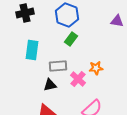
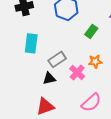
green rectangle: (71, 39) -> (91, 31), moved
gray rectangle: (58, 66) -> (57, 59), turned -30

